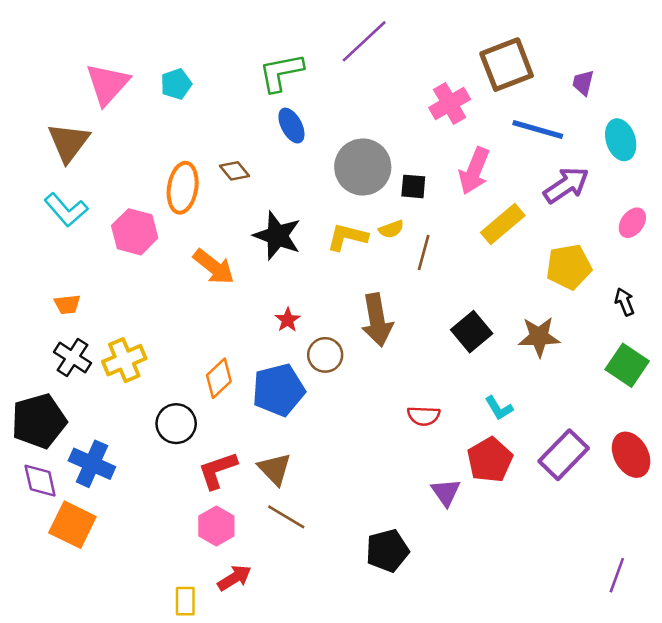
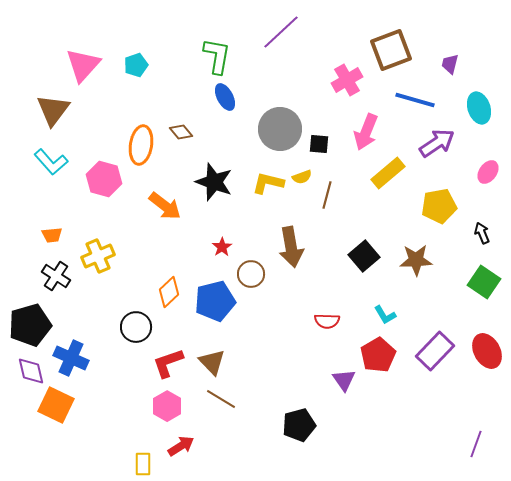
green L-shape: (281, 72) -> (217, 56), turned 111
yellow cross: (124, 360) -> (98, 256), moved

